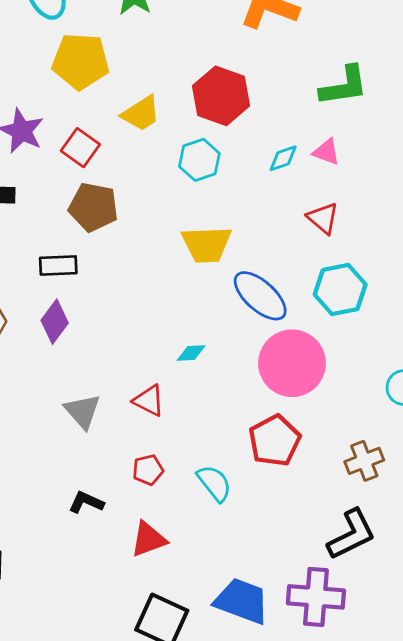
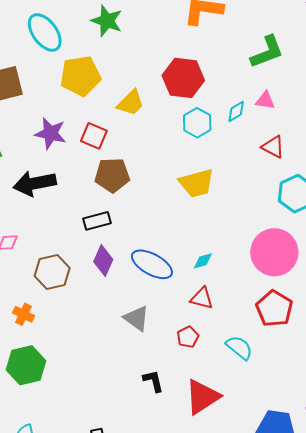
cyan hexagon: (199, 160) -> (197, 123), moved
blue ellipse: (260, 296) -> (152, 264), moved
red triangle: (149, 401) -> (202, 298), moved
red pentagon: (148, 470) -> (188, 337), moved
black L-shape: (86, 502) -> (153, 381), turned 65
red triangle: (148, 539) -> (202, 397), size x1.4

